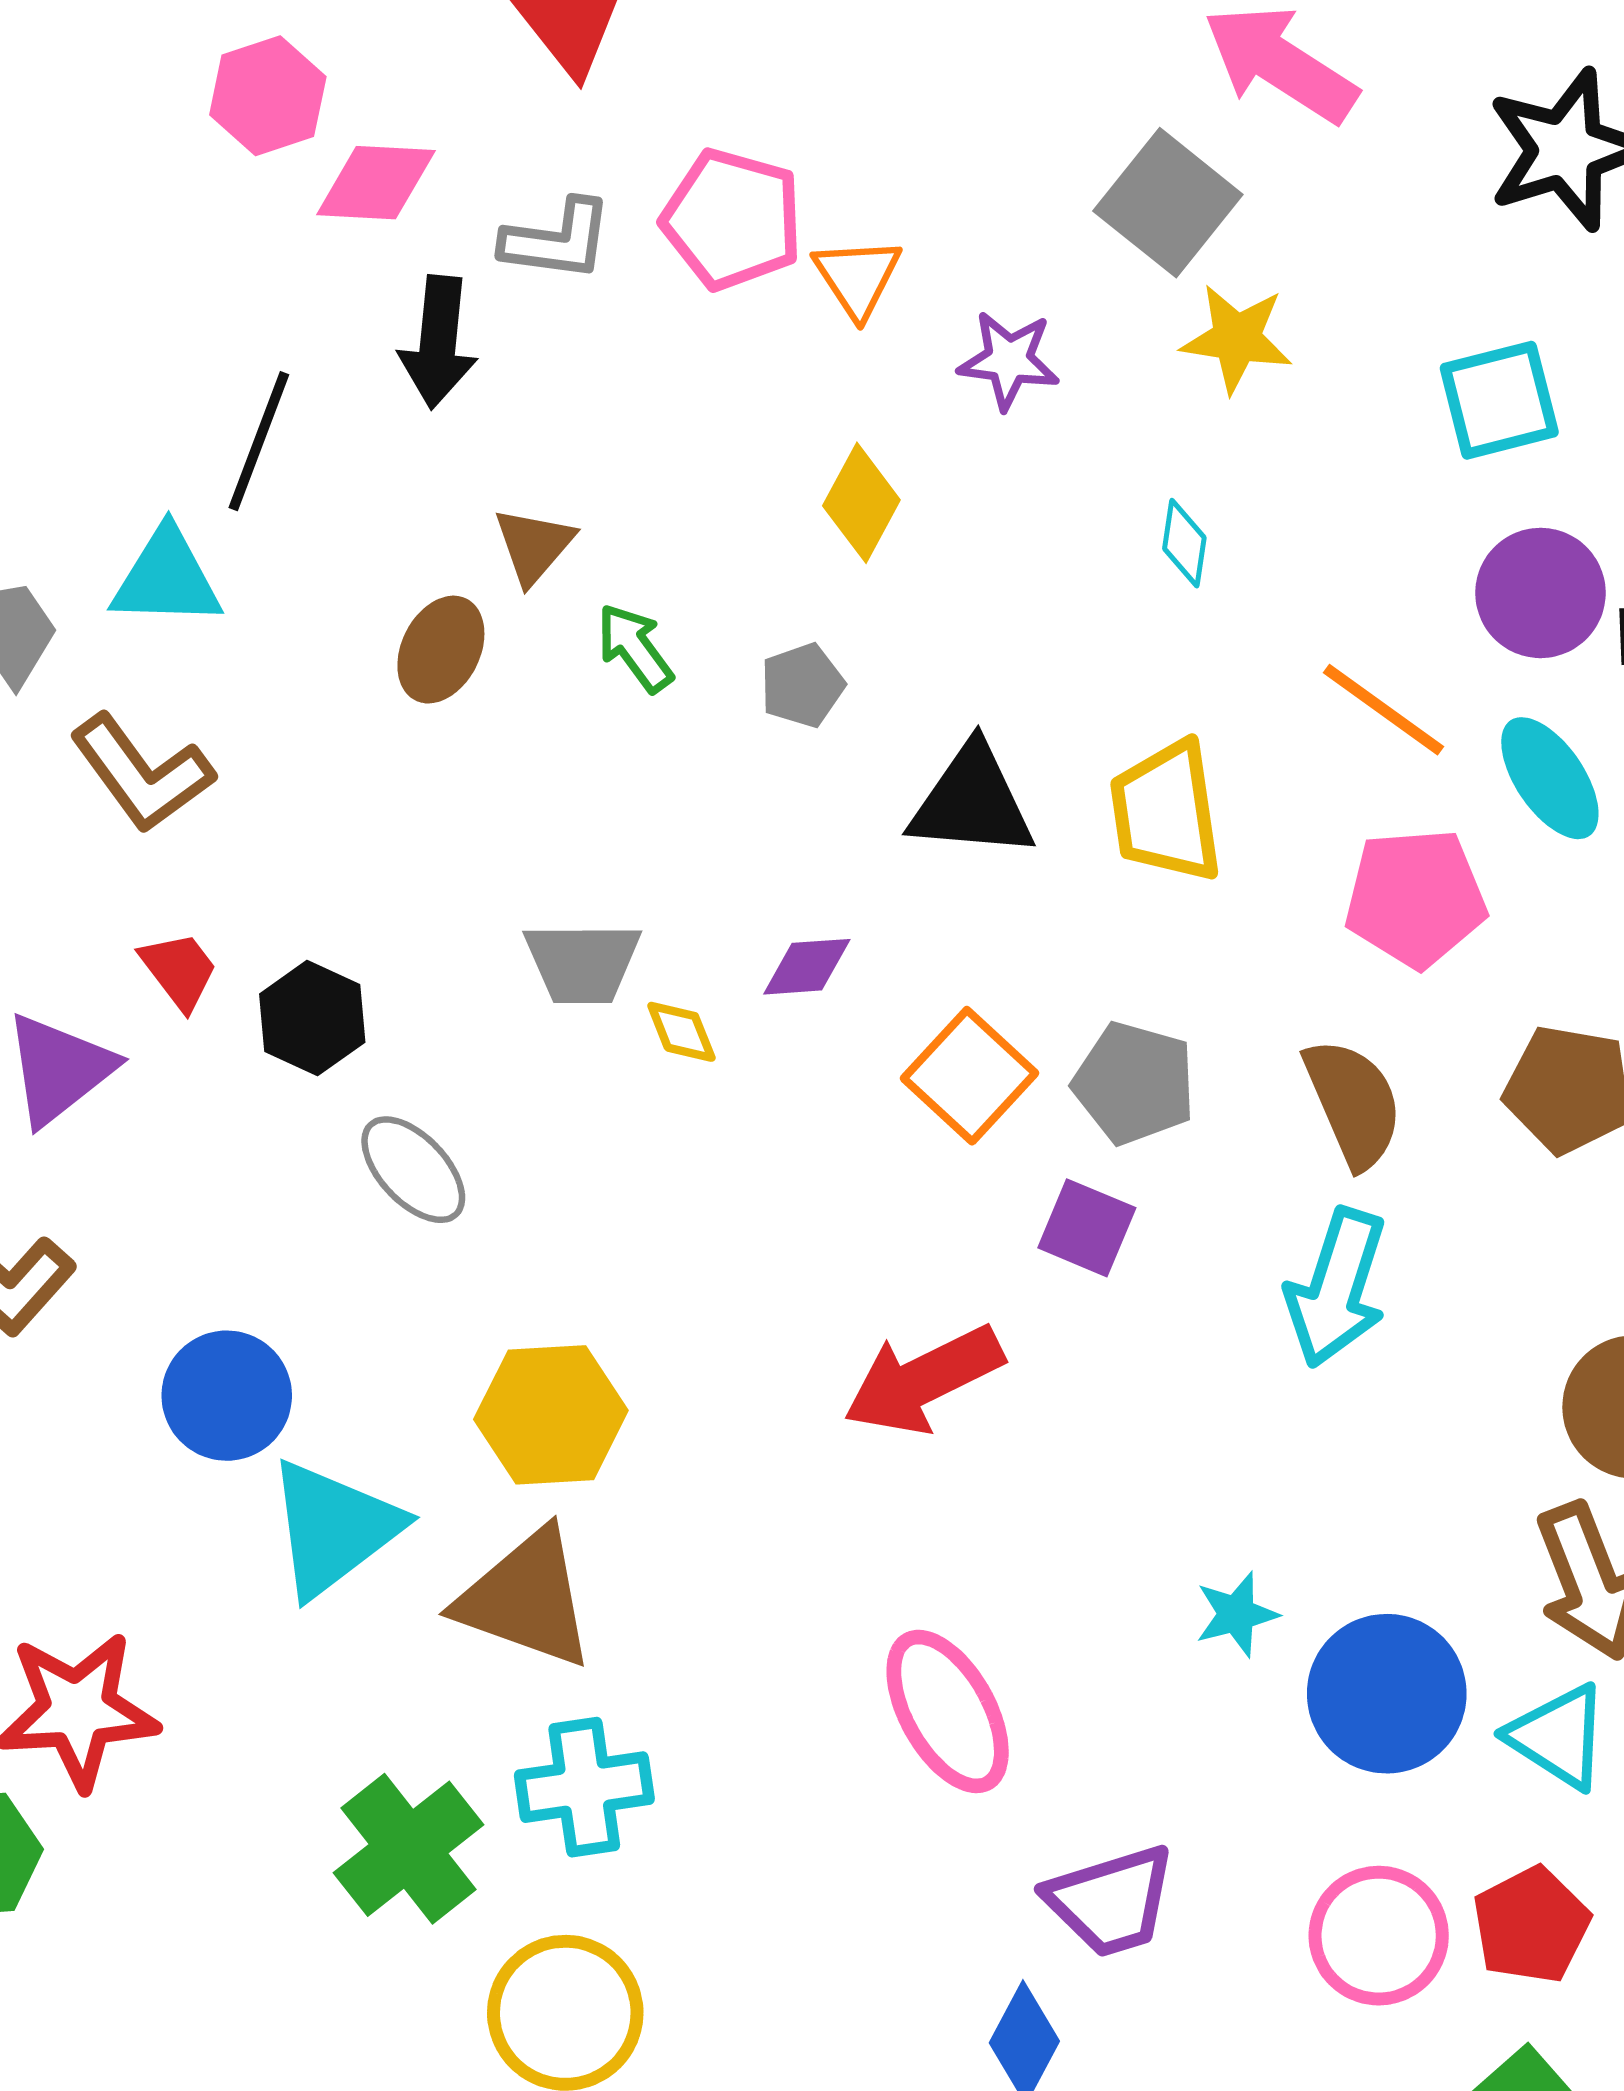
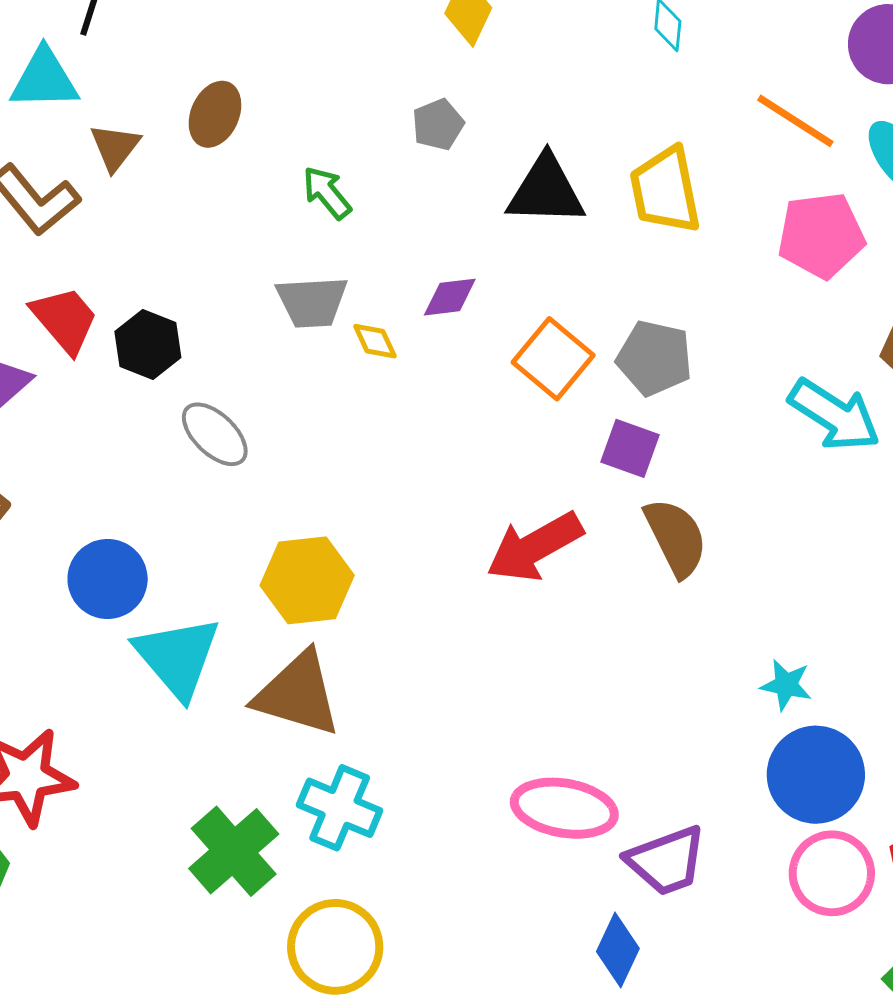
brown triangle: (534, 546) -> (115, 147), moved
green arrow: (635, 648) -> (327, 193), moved
red trapezoid: (179, 970) -> (65, 320), size x1.4
brown semicircle: (1353, 1103) -> (676, 537), moved
cyan arrow: (1337, 1288) -> (834, 415), moved, turned -72
cyan triangle: (334, 1528) -> (177, 657), turned -30
cyan star: (1237, 1614) -> (786, 685), moved, turned 30
blue circle: (1387, 1694) -> (816, 775), moved
pink ellipse: (948, 1711) -> (564, 808), moved, turned -48
cyan cross: (584, 1787) -> (340, 808), turned 34

